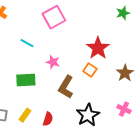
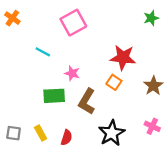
red star: (98, 48) -> (123, 58), turned -30
green rectangle: (26, 80) -> (54, 96), moved
yellow rectangle: (25, 115) -> (41, 133), turned -64

